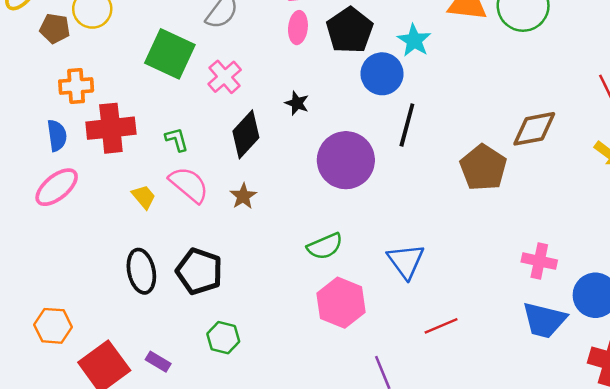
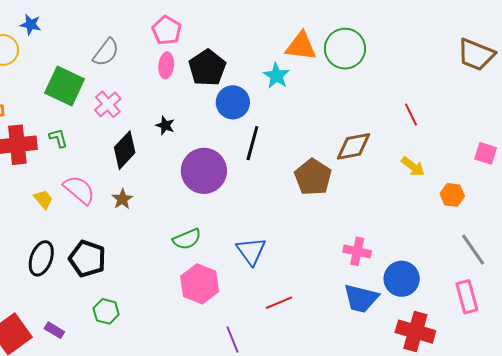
cyan star: (414, 40) -> (276, 76), moved
green L-shape: (177, 139) -> (58, 138), moved
black ellipse: (141, 271) -> (41, 258), turned 32

